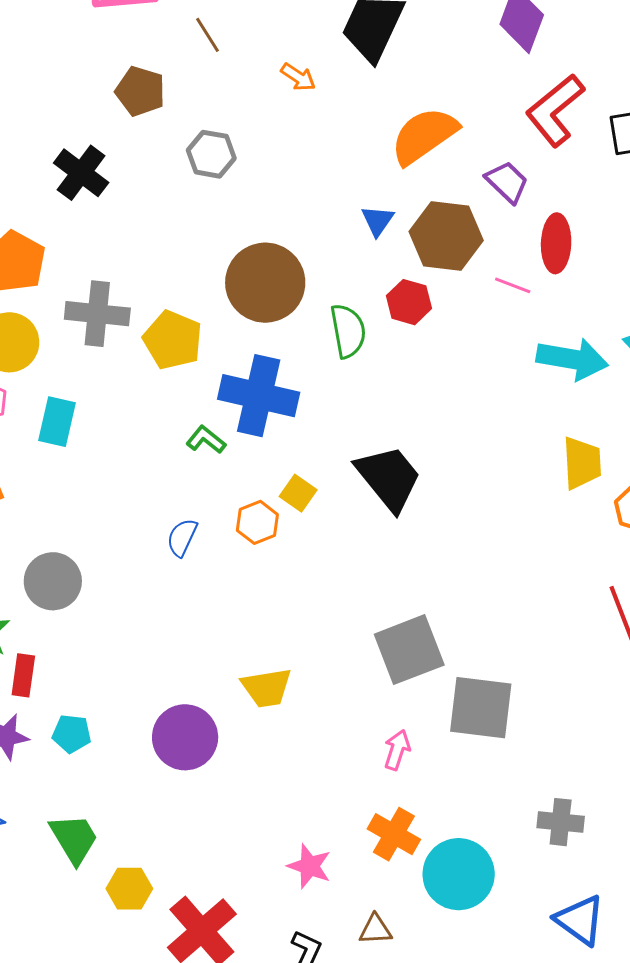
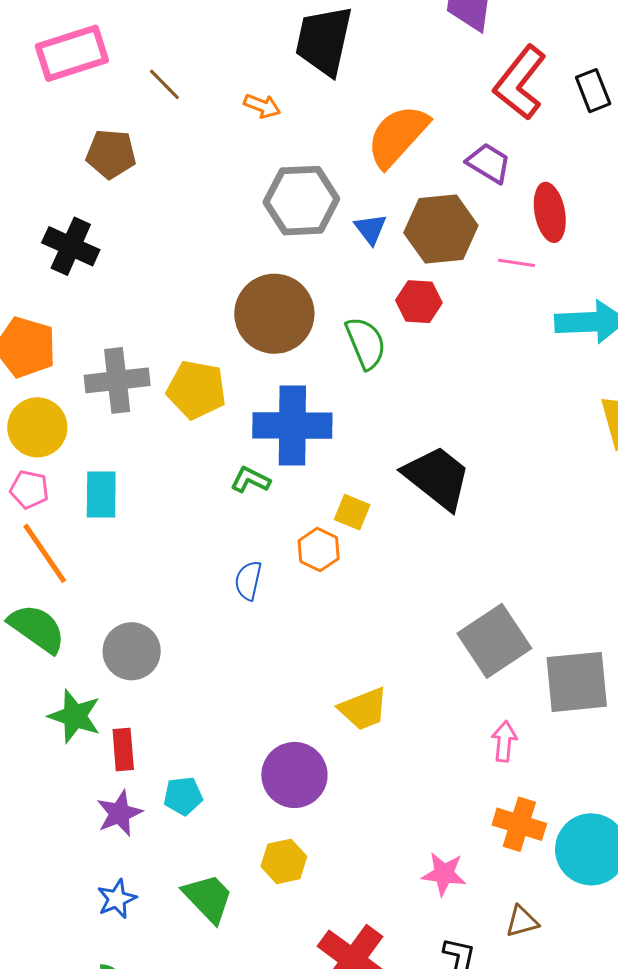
gray hexagon: (211, 154) -> (301, 201), moved, size x1.5
yellow hexagon: (129, 889) -> (284, 861), moved

